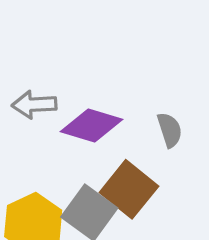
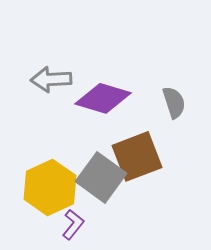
brown square: (129, 189) -> (137, 156), turned 30

